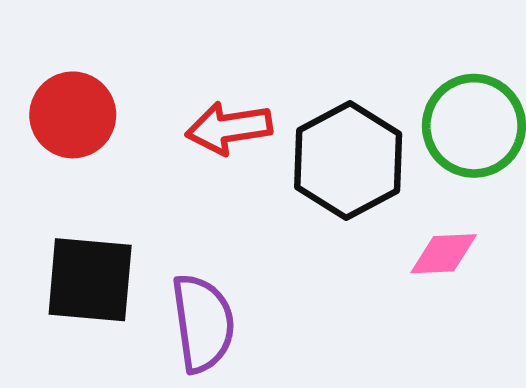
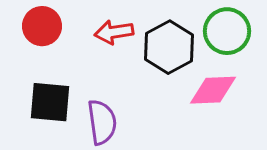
pink diamond: (444, 254) -> (213, 90), size x1.5

